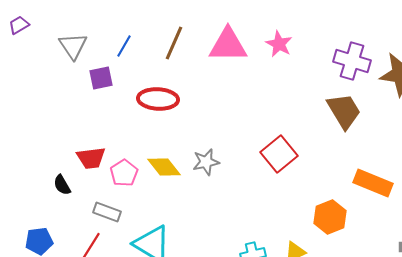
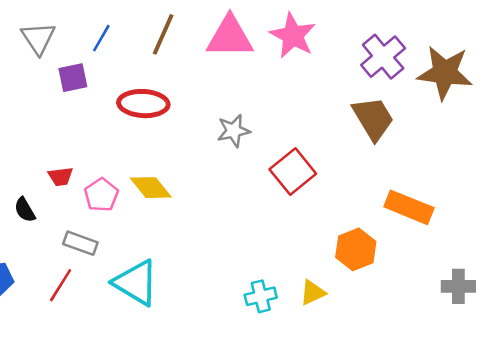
pink star: (279, 44) -> (293, 36), size x1.4
purple cross: (352, 61) -> (383, 57), turned 33
red trapezoid: (91, 158) -> (61, 176), size x0.7
gray star: (206, 162) -> (234, 131), moved

